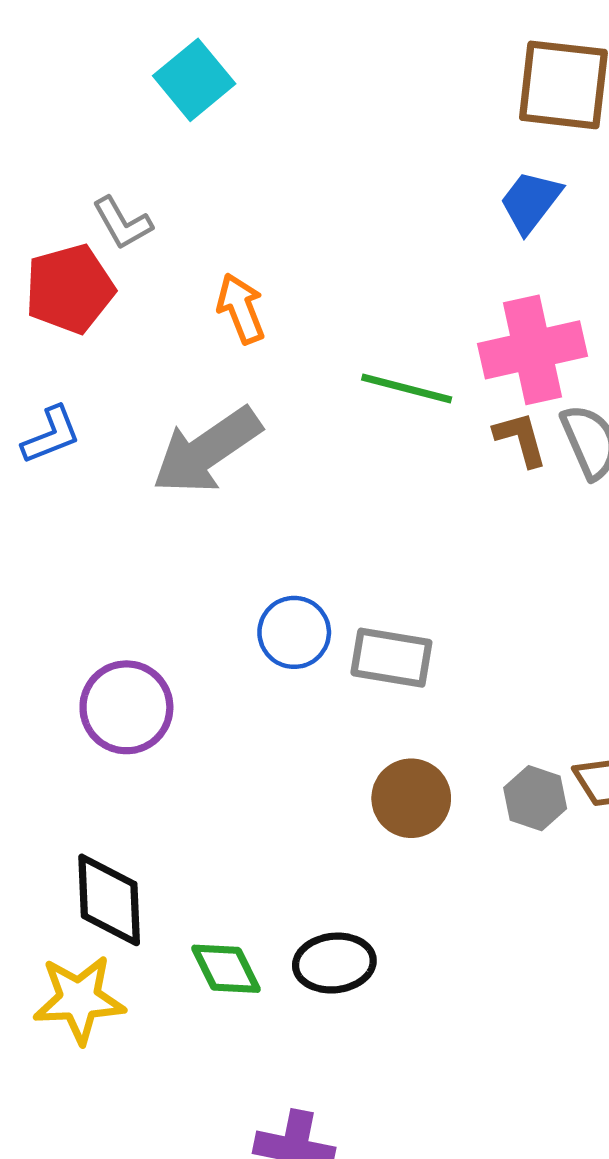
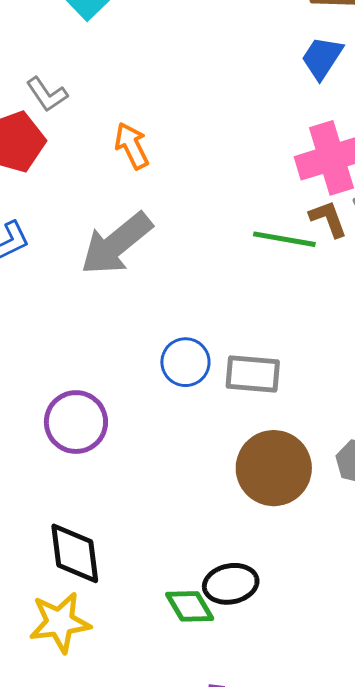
green line: (407, 389) -> (284, 239), moved
brown circle: (411, 798) -> (274, 468), size x1.4
green diamond: (226, 969) -> (190, 606), moved

